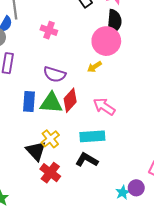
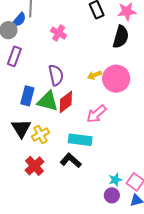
pink circle: (106, 41) -> (116, 79), moved
purple semicircle: (55, 74) -> (56, 75), turned -130
pink arrow: (104, 107) -> (96, 114), turned -85
black triangle: (36, 151) -> (21, 128), moved
cyan star: (123, 192) -> (115, 180), moved

